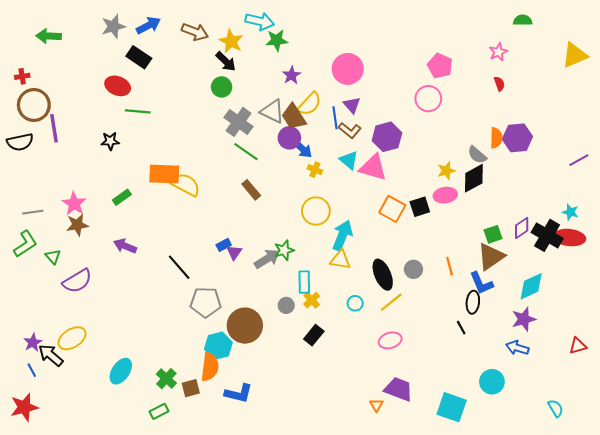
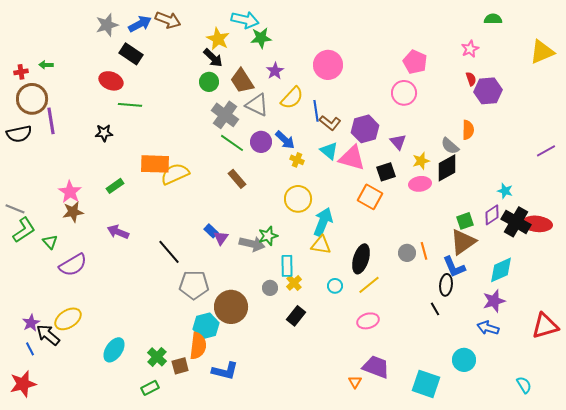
brown arrow: (195, 32) -> (168, 20), moved
green arrow: (49, 36) -> (46, 65), moved, size x0.6
purple triangle: (352, 105) -> (398, 142), moved
brown trapezoid: (294, 117) -> (242, 81), moved
purple circle: (289, 138) -> (261, 142), moved
purple hexagon: (517, 138) -> (488, 91), moved
yellow semicircle: (185, 185) -> (175, 174), turned -52
black square: (420, 207) -> (386, 172), moved
gray line: (33, 212) -> (15, 209), moved, turned 30
cyan star: (570, 212) -> (505, 191), moved
blue rectangle: (224, 245) -> (211, 231), turned 72
gray arrow: (267, 259) -> (252, 244), turned 45
gray circle: (413, 269) -> (407, 253), moved
black ellipse: (383, 275) -> (361, 259), turned 40
red triangle: (578, 346) -> (545, 326), size x1.6

